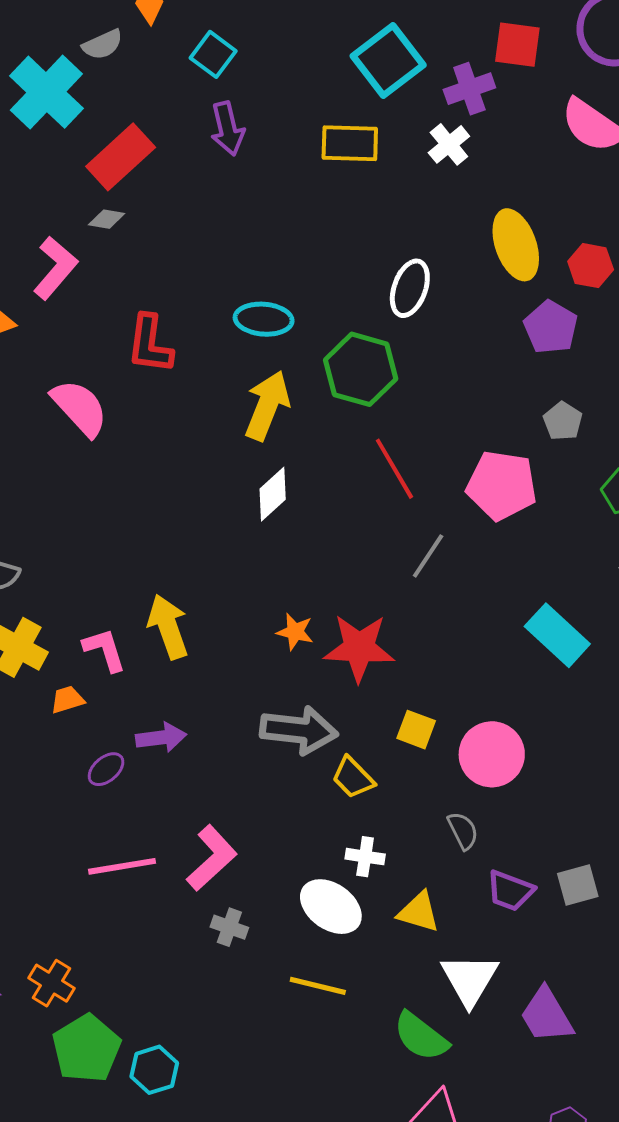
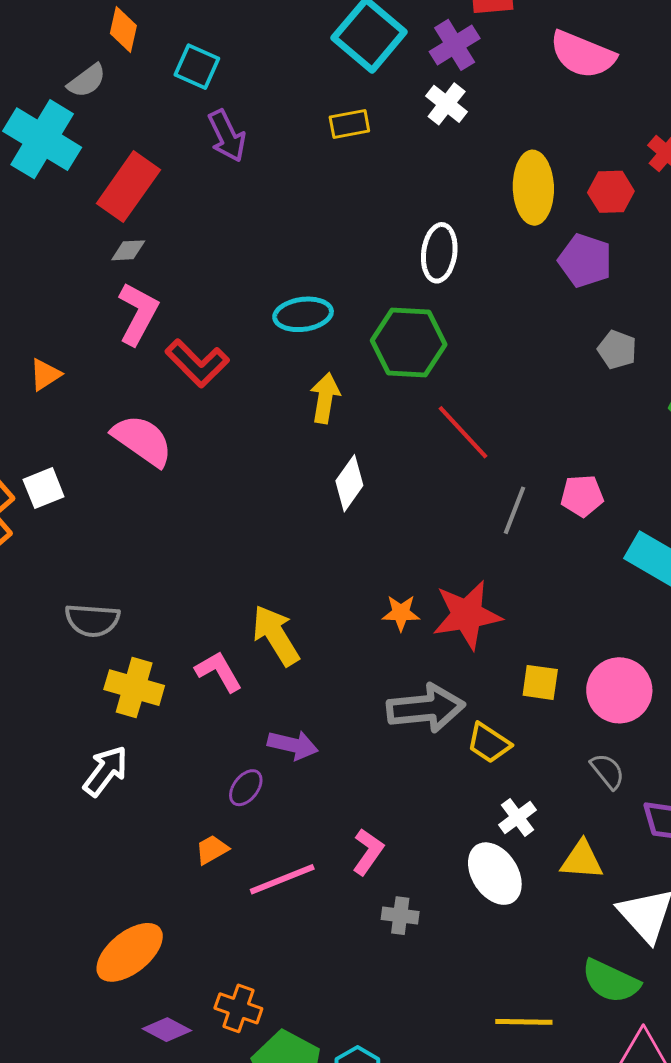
yellow rectangle: (350, 143) -> (349, 124), size x0.7
yellow ellipse: (516, 245) -> (533, 188), turned 30
pink L-shape: (55, 268) -> (138, 314), moved
red L-shape: (150, 344) -> (197, 363), turned -40
yellow arrow: (267, 406) -> (325, 398), size x0.7
pink pentagon: (502, 485) -> (582, 496), moved, size x0.6
orange trapezoid: (67, 700) -> (212, 850), moved
purple arrow: (161, 738) -> (293, 745), turned 33
white cross: (365, 857) -> (518, 817), turned -33
pink L-shape: (212, 858) -> (368, 852), size x0.7
white ellipse: (331, 907) -> (495, 874), turned 34
yellow line: (318, 986) -> (524, 1022), moved

